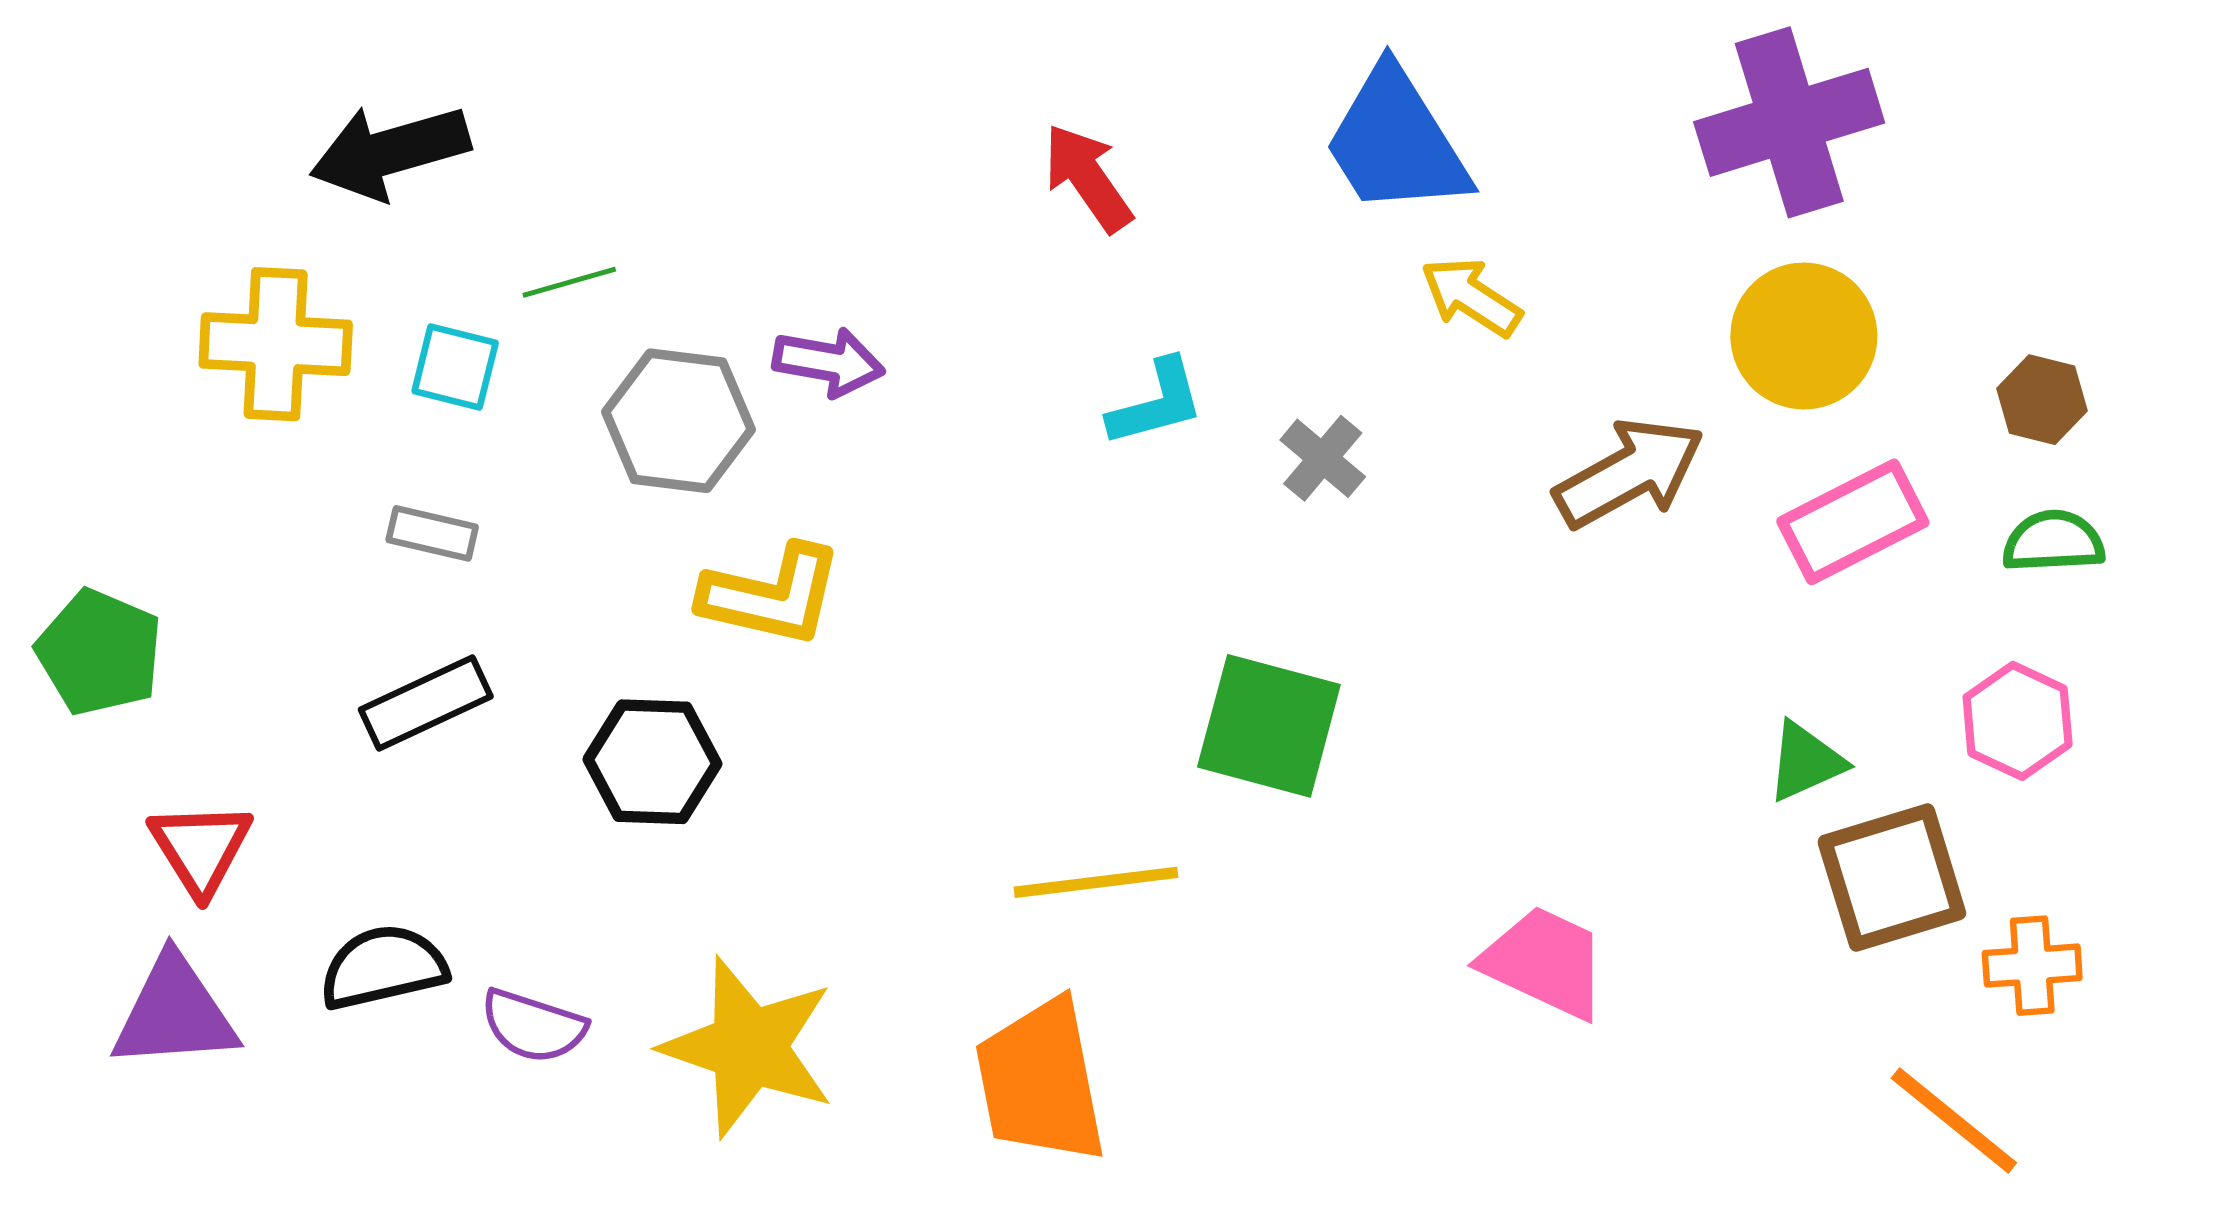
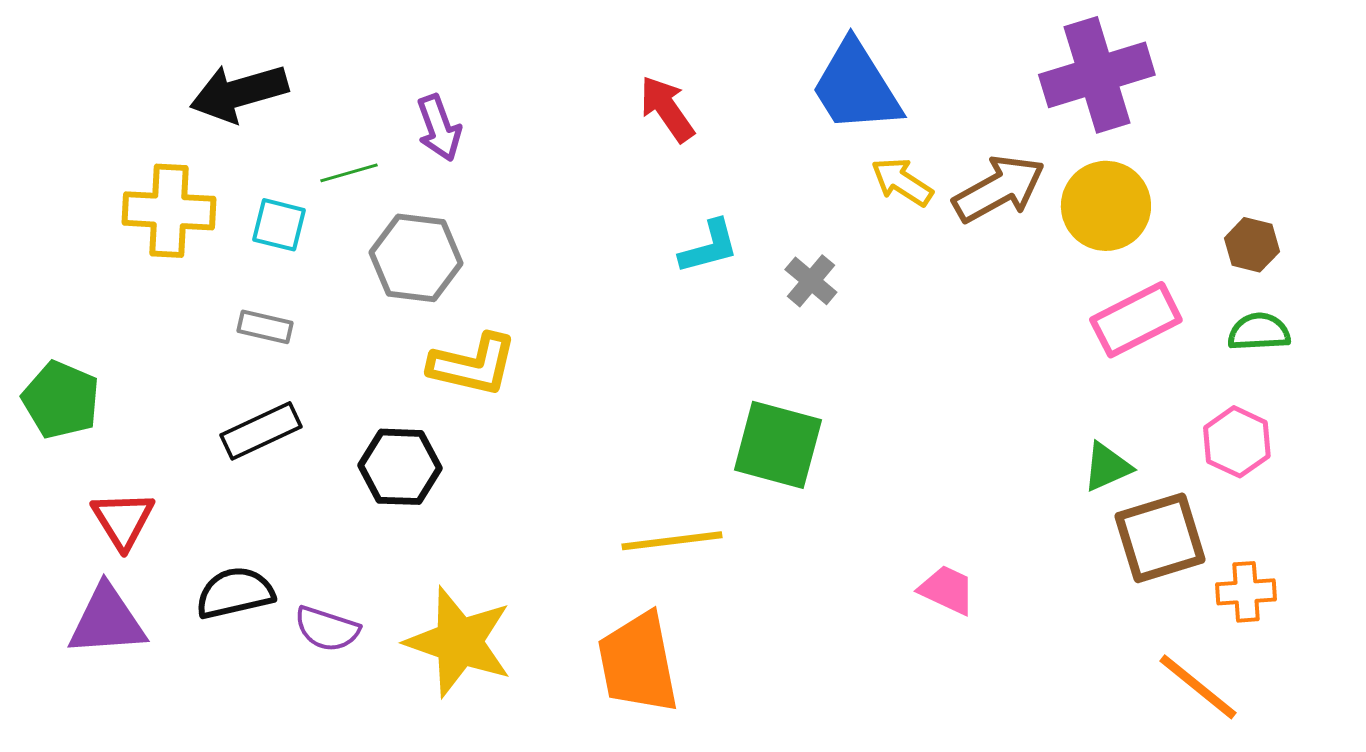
purple arrow: (829, 362) -> (439, 128), moved, turned 60
brown arrow: (1629, 473) -> (999, 189), moved
pink trapezoid: (1545, 962) -> (947, 590), size x0.7

